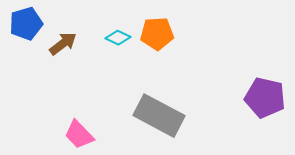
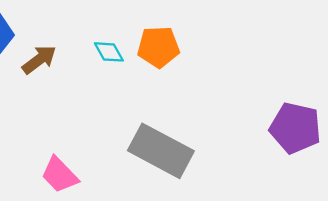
cyan diamond: (118, 38) -> (109, 52), turned 35

